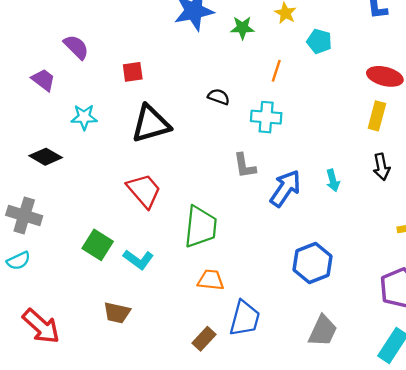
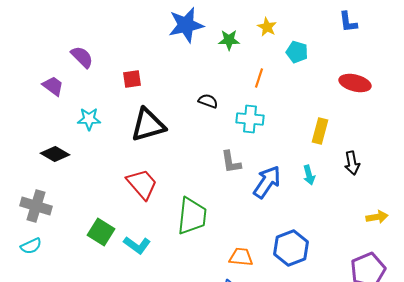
yellow rectangle: (377, 116) -> (320, 131), moved
orange trapezoid: (211, 280) -> (241, 257), moved

